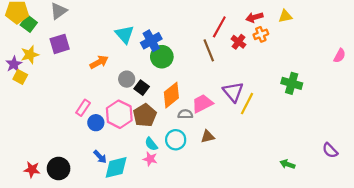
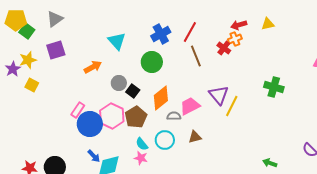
red line: (219, 27) -> (190, 32), moved
orange cross: (261, 34) -> (235, 39), moved
blue cross: (151, 41) -> (161, 34), moved
yellow square: (20, 77) -> (32, 85), moved
blue circle: (96, 123) -> (90, 124), size x1.6

